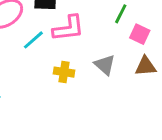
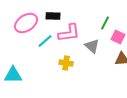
gray triangle: (105, 65) -> (92, 46), moved

